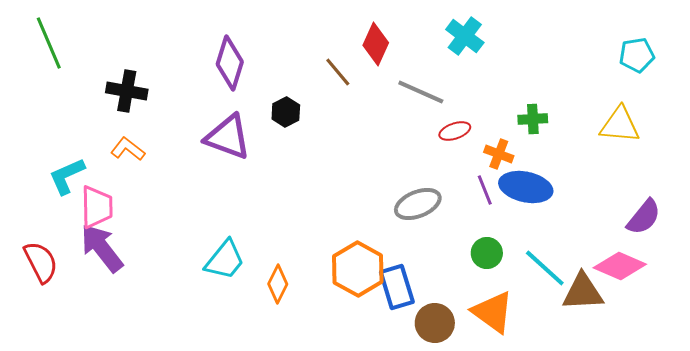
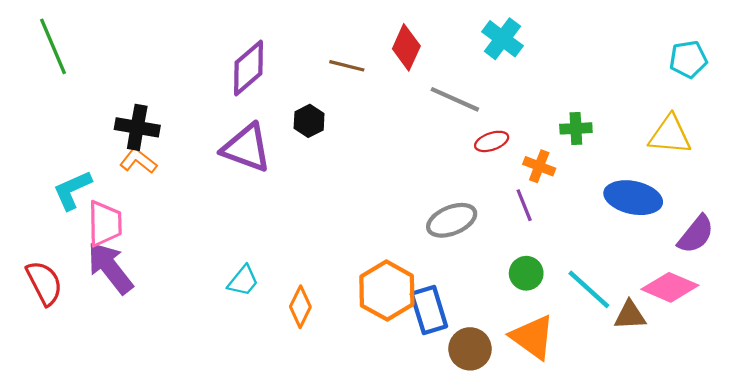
purple diamond: (230, 63) -> (249, 68), turned 32
brown line: (338, 72) -> (347, 66), moved, turned -36
black cross: (127, 91) -> (137, 127), moved
blue ellipse: (526, 187) -> (633, 198), moved
cyan trapezoid: (225, 260) -> (243, 281), size x0.7
brown triangle: (583, 292) -> (630, 315), size x0.7

